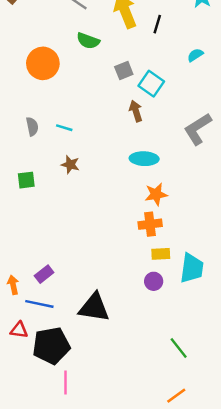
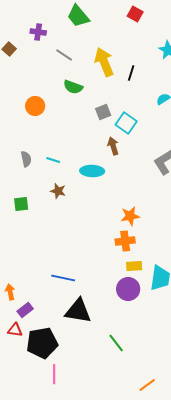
orange circle: (43, 63) -> (35, 106), size x0.7
cyan ellipse: (144, 159) -> (92, 171), moved
purple rectangle: (44, 274) -> (25, 310), moved
purple circle: (154, 281) -> (128, 289), size x1.5
blue line: (39, 304) -> (63, 278), moved
green line: (179, 348) -> (116, 343), moved

